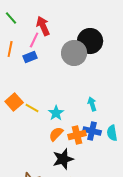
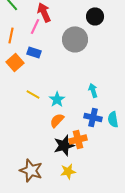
black circle: (90, 41) -> (95, 16), moved, size x0.7
blue rectangle: (30, 57) -> (34, 52), moved, turned 40
orange square: (14, 102) -> (15, 62), moved
orange cross: (77, 135) -> (78, 139), moved

